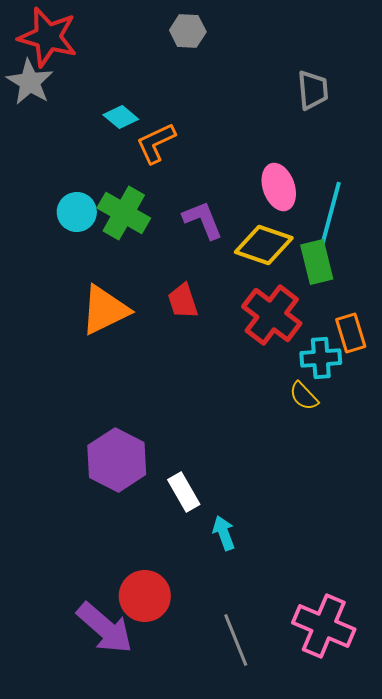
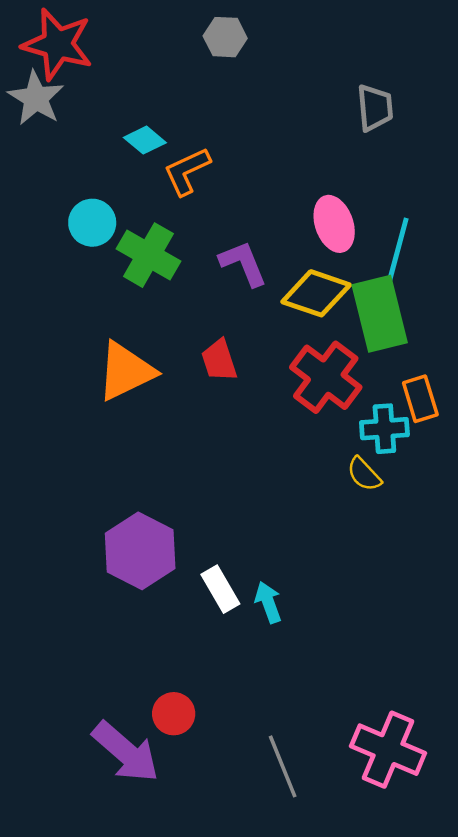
cyan circle: (77, 212) -> (92, 223), moved
green rectangle: (317, 262) -> (380, 314), size x1.4
cyan arrow: (224, 533) -> (268, 602), moved
red circle: (145, 596) -> (174, 714), size x0.7

